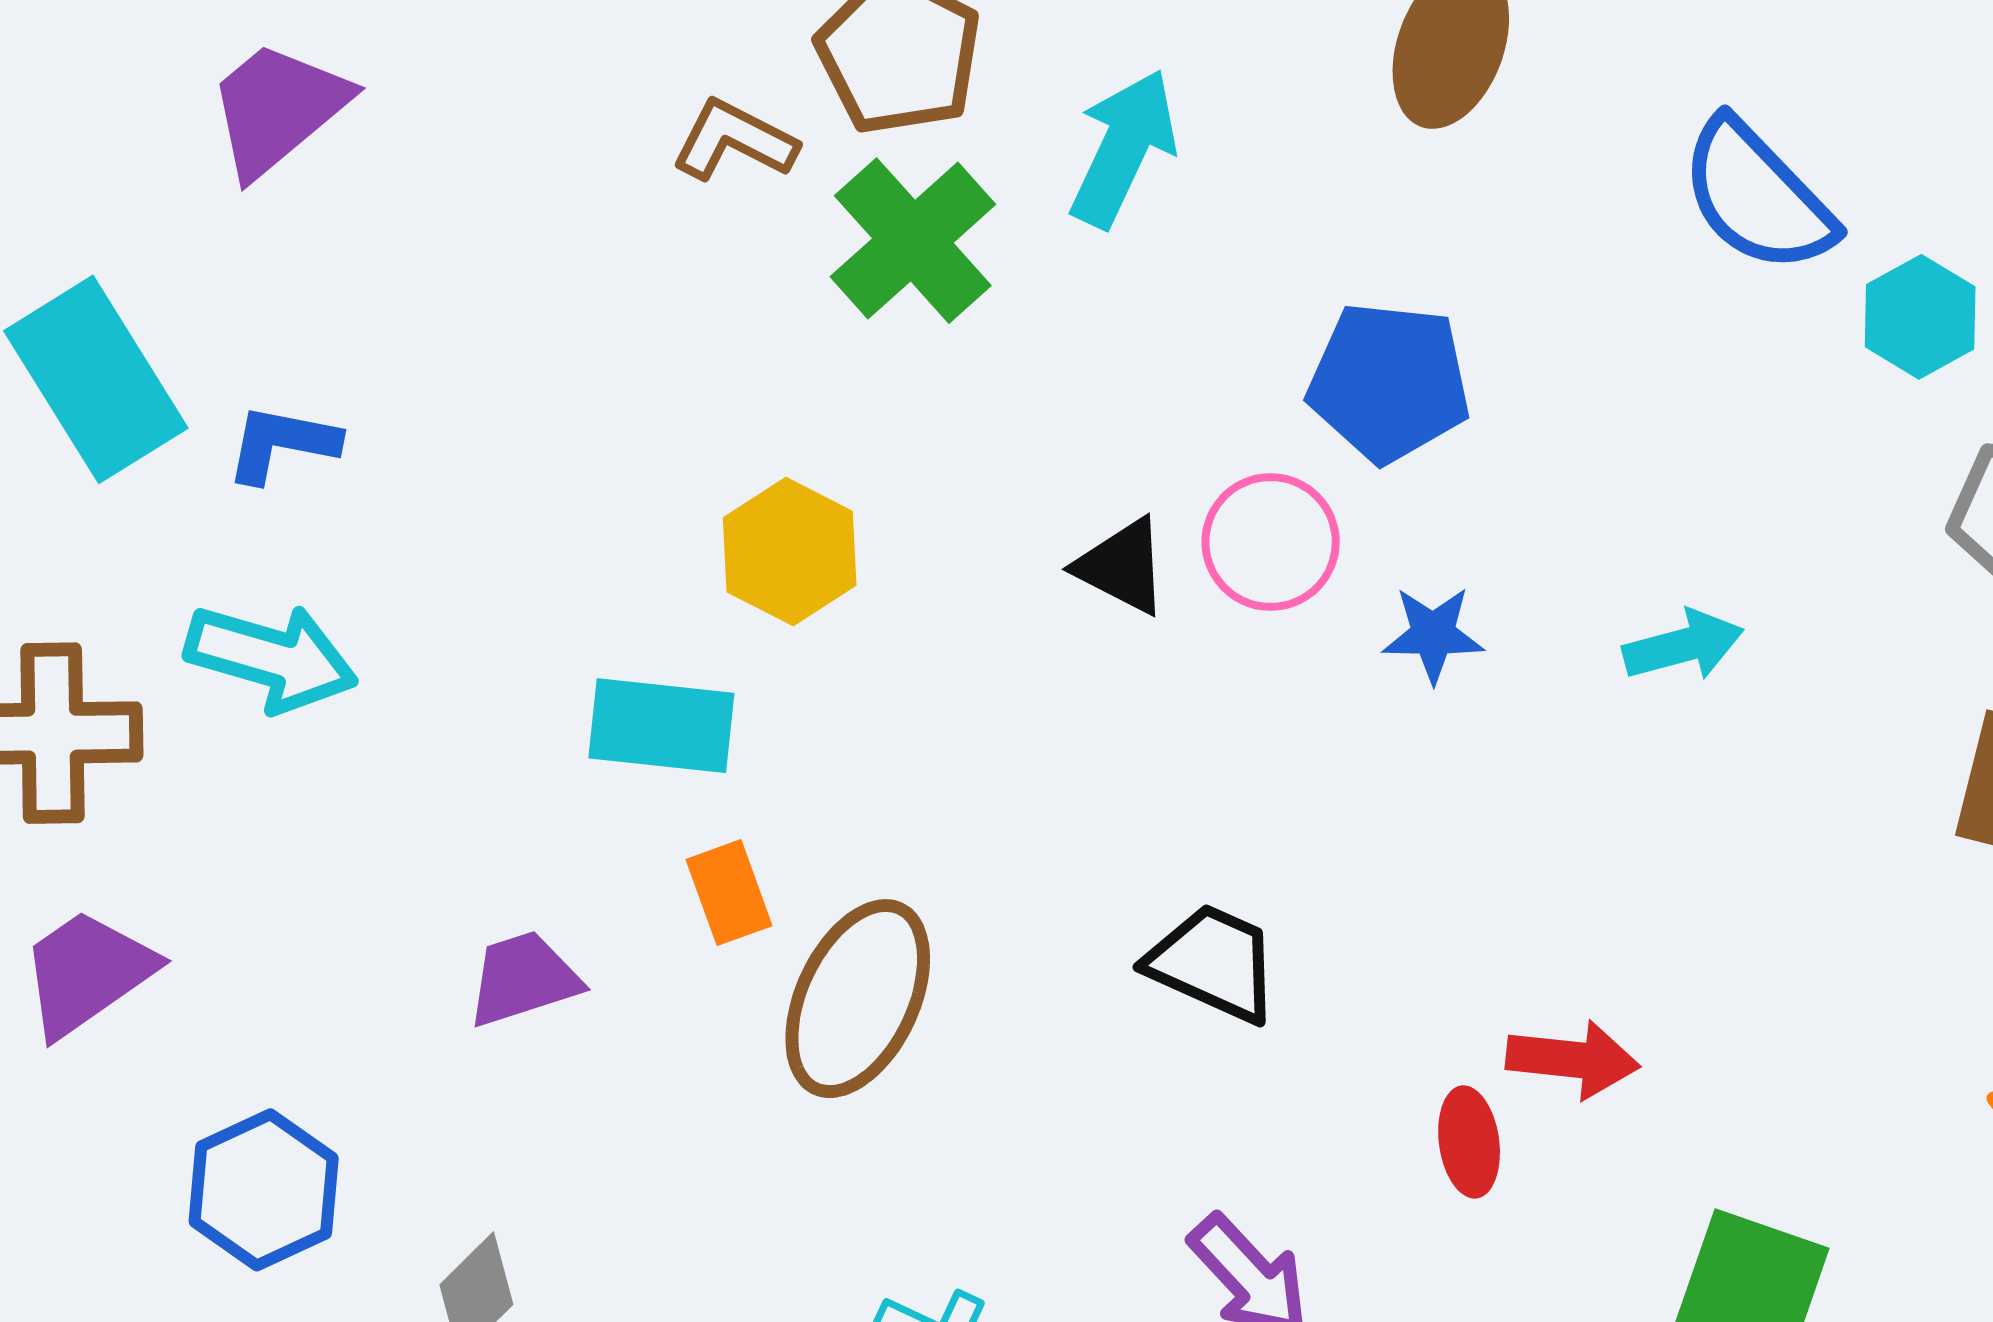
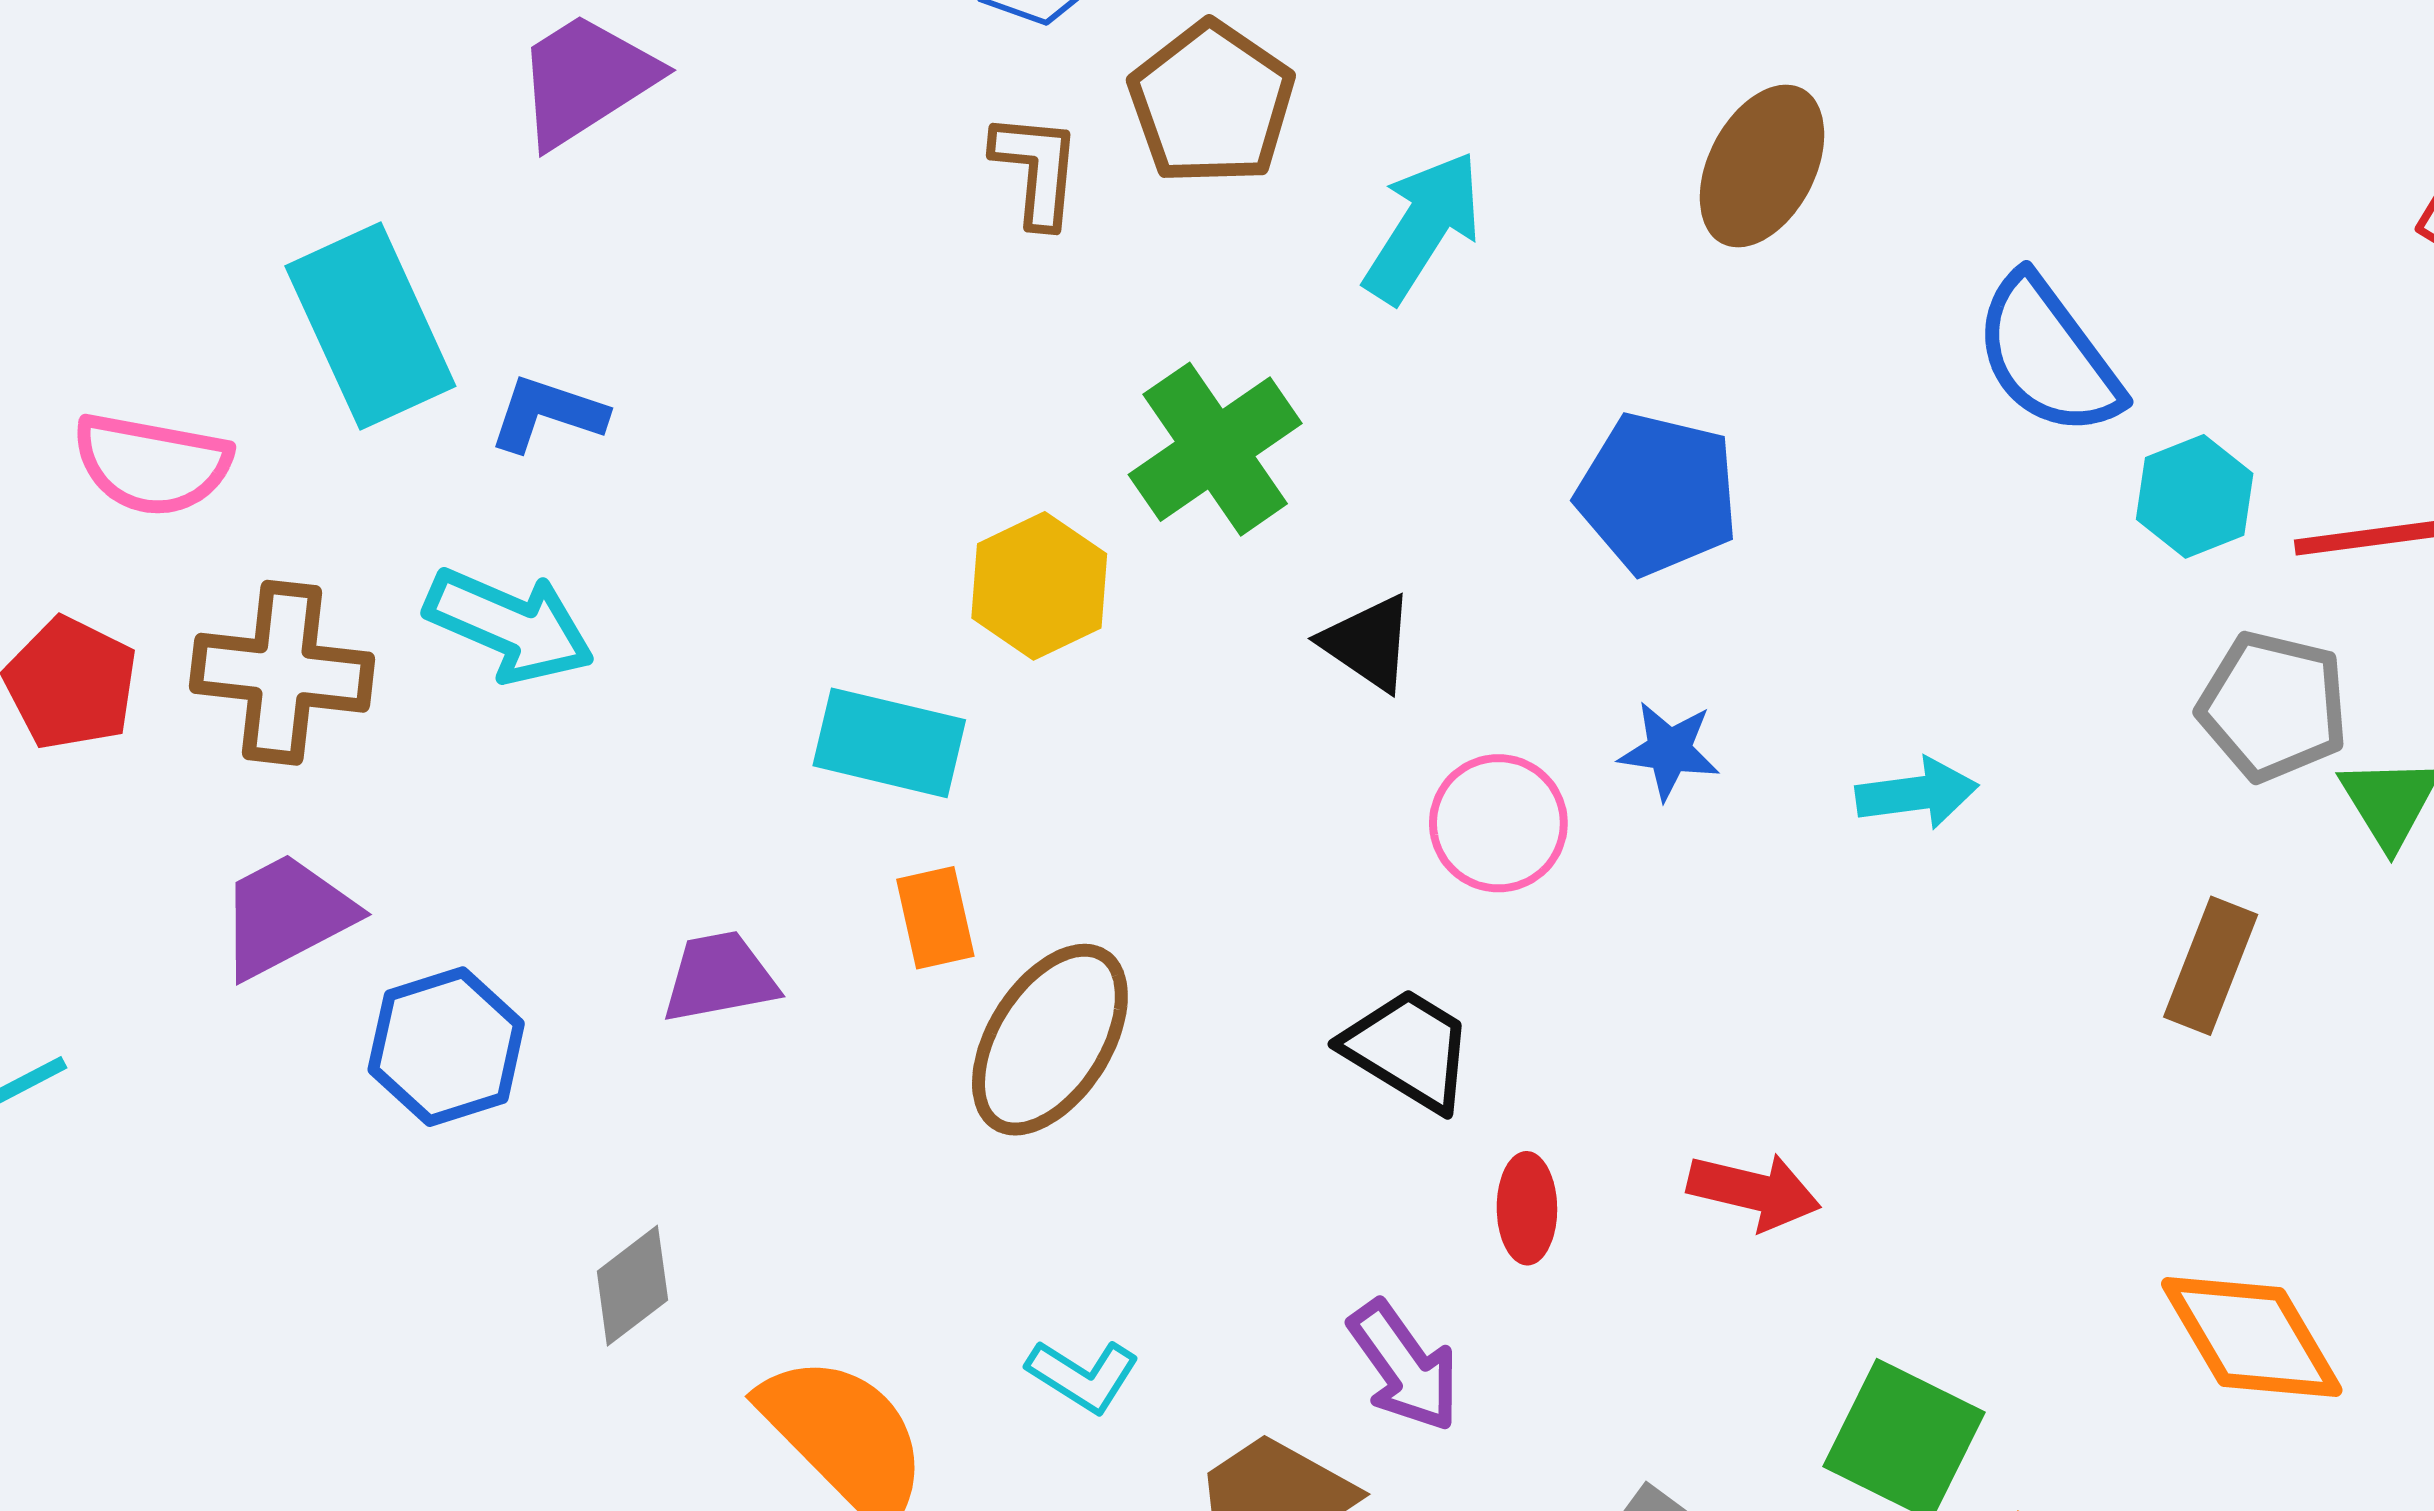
brown L-shape: (734, 140) -> (1036, 169), turned 61
green cross: (913, 241) -> (1215, 449), moved
pink circle: (1271, 542) -> (1498, 823), moved
red ellipse: (1469, 1142) -> (1527, 1208), moved
blue hexagon: (264, 1190) -> (446, 1047), moved

